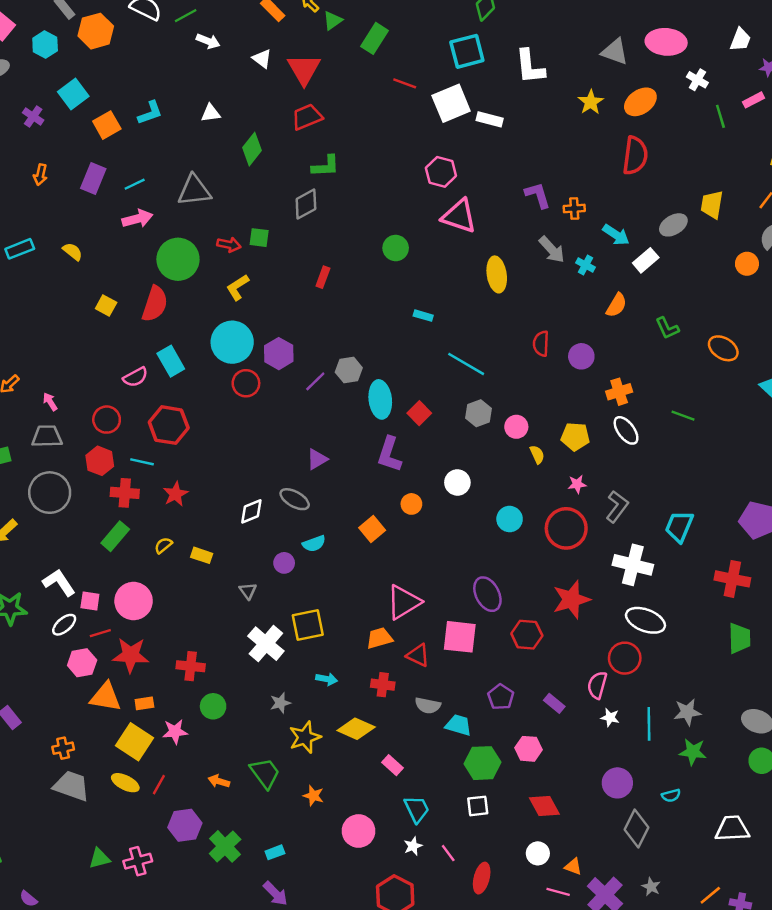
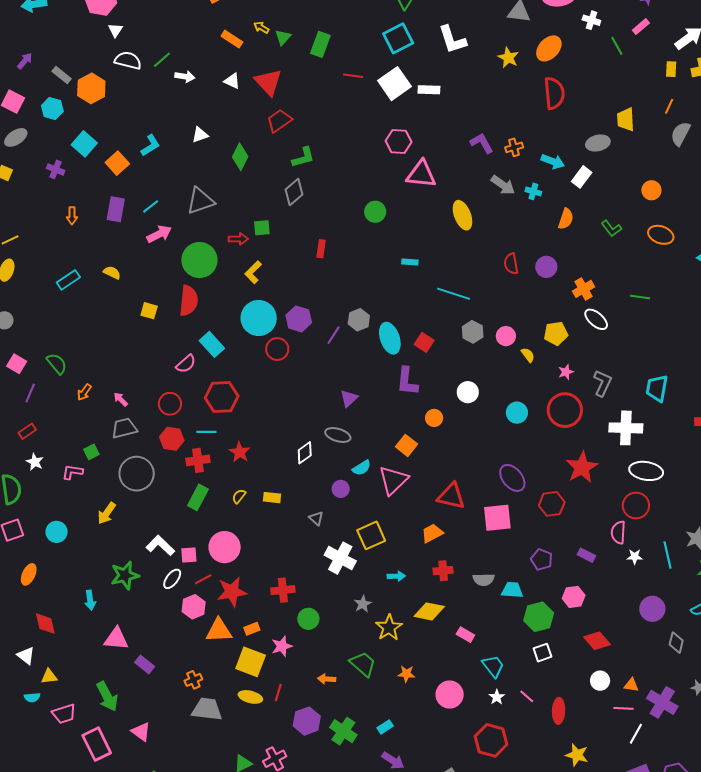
gray ellipse: (673, 225) -> (598, 143), turned 30
orange circle: (747, 264) -> (651, 190), moved
pink triangle: (404, 602) -> (393, 480), moved
red triangle: (418, 655) -> (451, 496), moved, size x1.4
gray diamond: (636, 829) -> (676, 643), size x0.7

